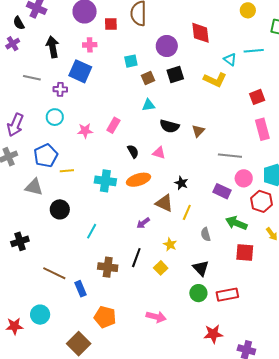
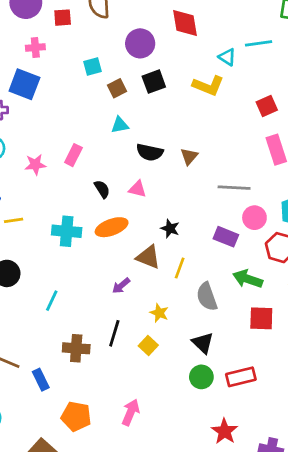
gray semicircle: (206, 234) -> (207, 297), size x1.5
pink arrow: (156, 317) -> (131, 412), moved, turned -78
red star: (213, 334) -> (225, 431), turned -30

